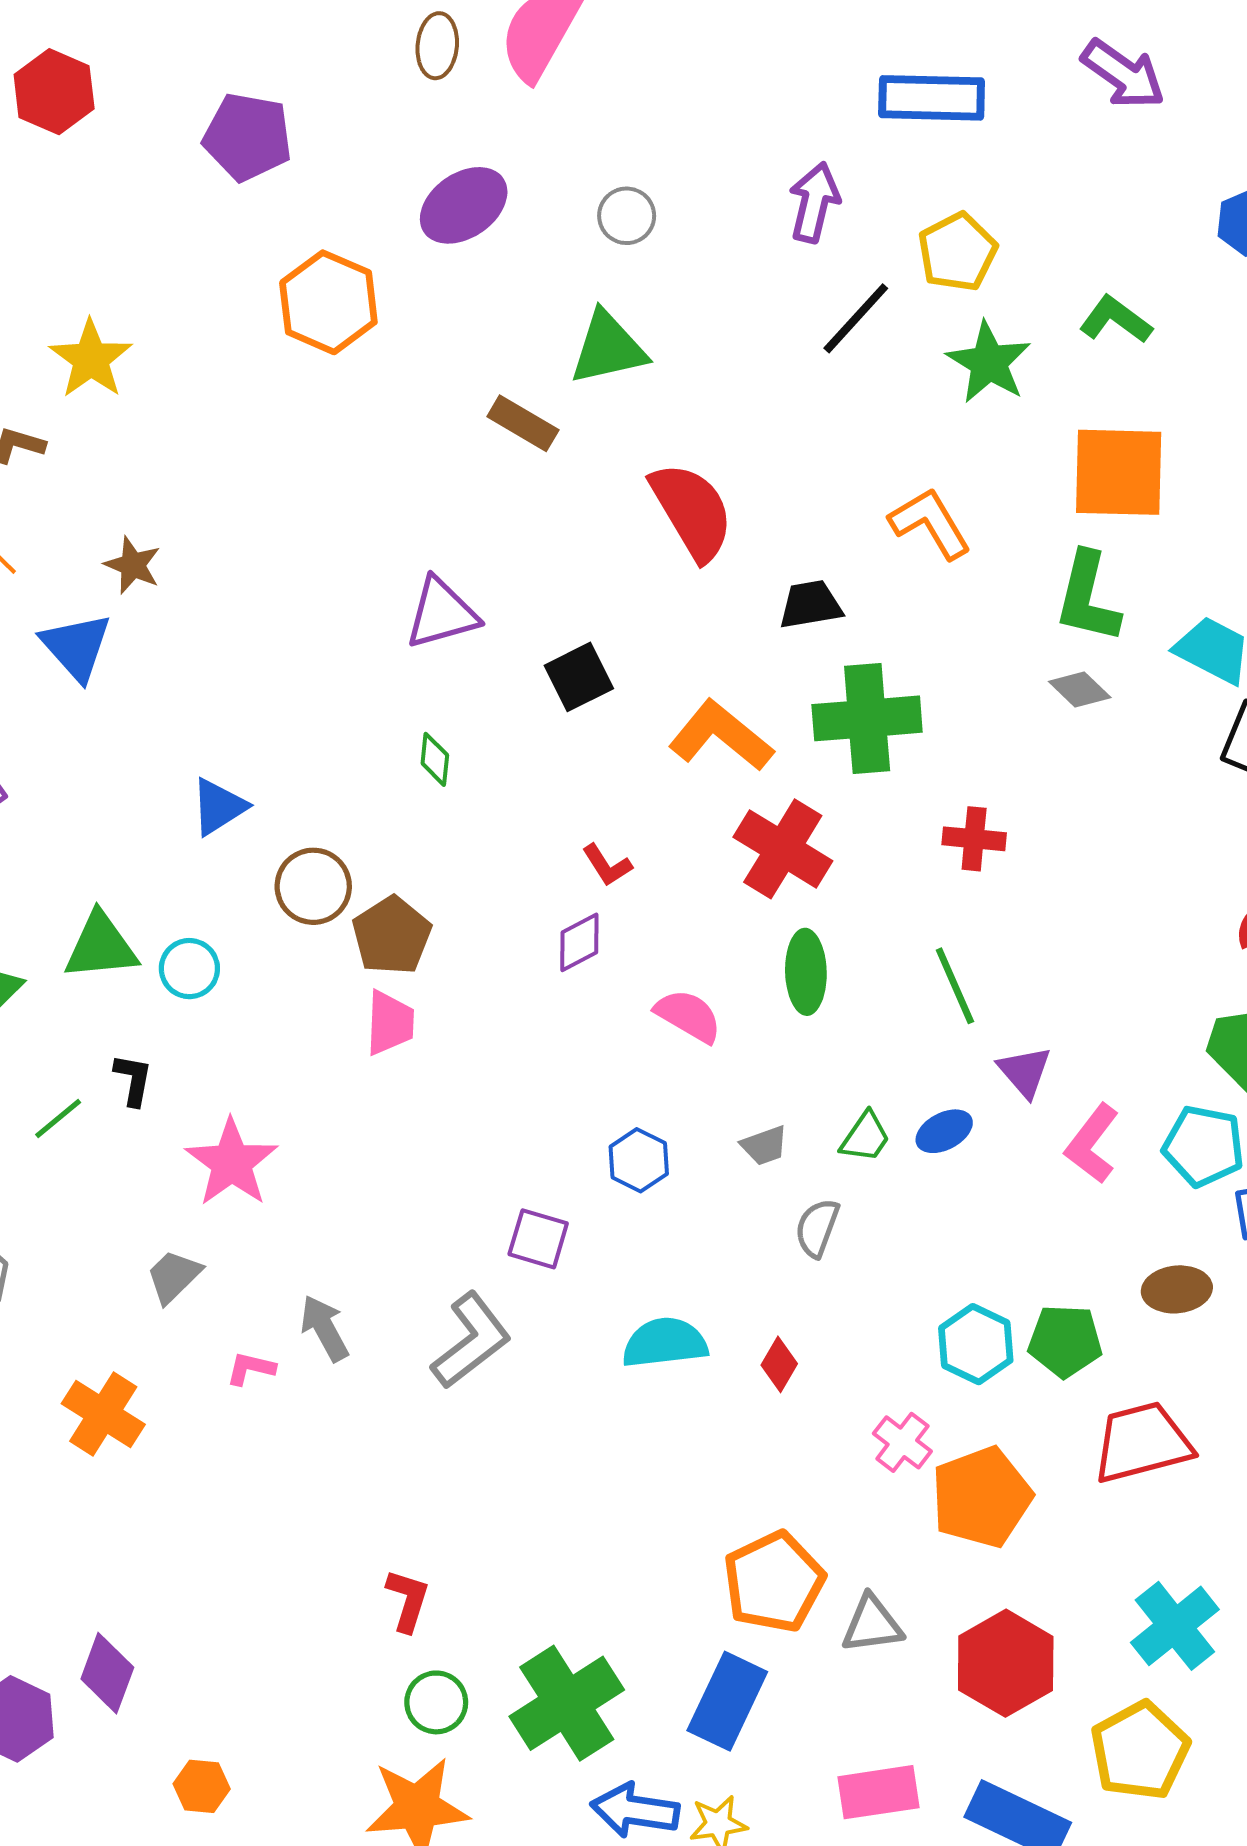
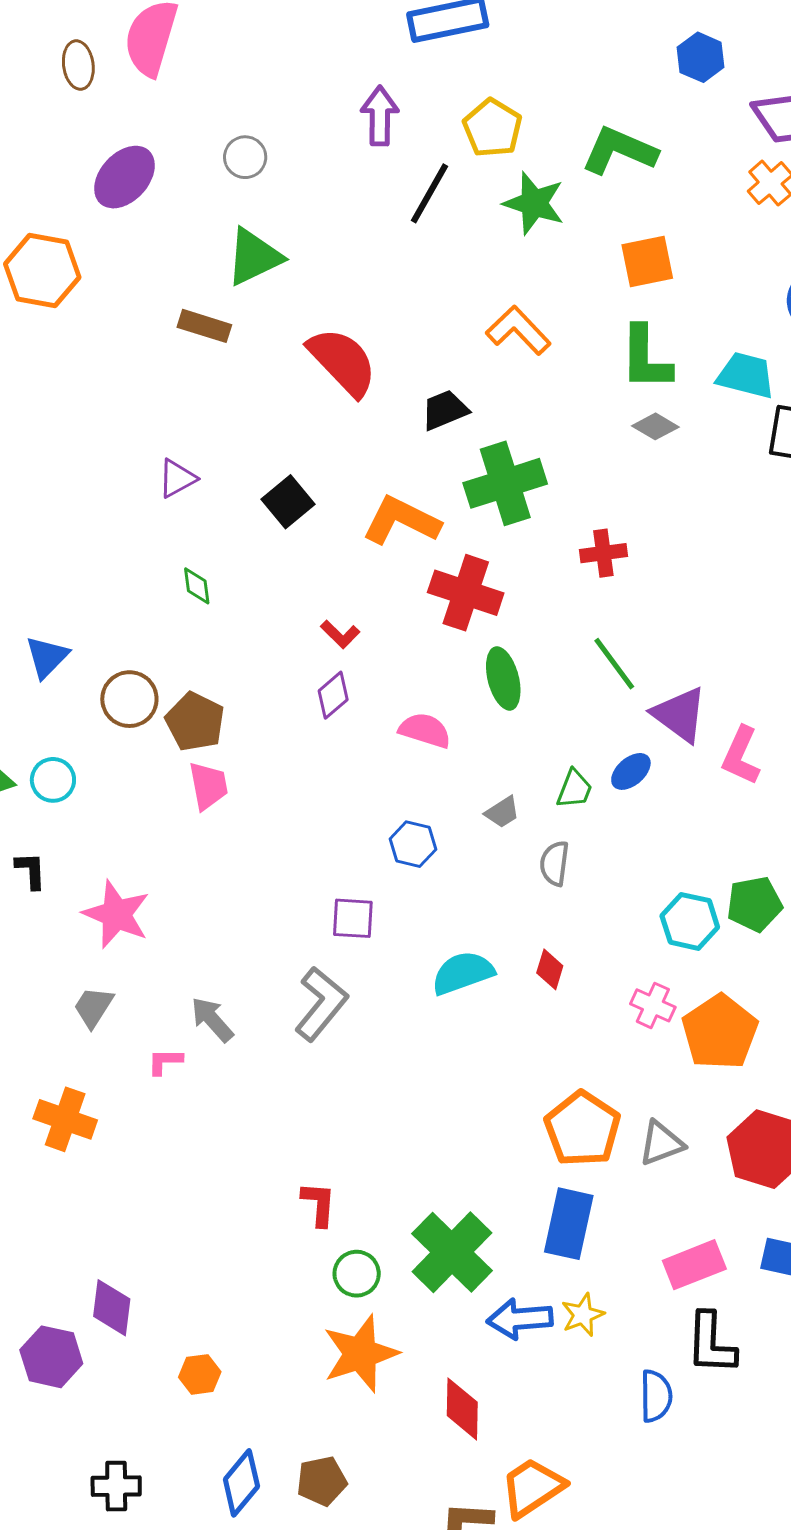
green L-shape: (1116, 320) -> (619, 151), size x1.4
orange square: (1119, 472) -> (647, 261), size x0.7
purple triangle: (442, 613) -> (177, 478), size x0.7
purple triangle: (1025, 1072) -> (680, 714), size x1.4

